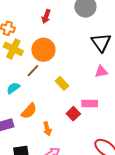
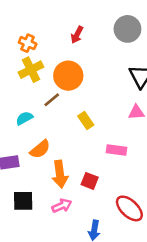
yellow cross: (13, 49) -> (31, 70), turned 30
red square: (73, 114) -> (90, 181), moved, turned -32
orange arrow: (47, 129) -> (60, 174), size x1.5

